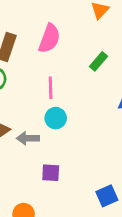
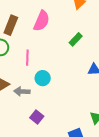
pink line: (51, 88) -> (27, 58), moved
purple square: (51, 173) -> (37, 117), turned 32

